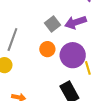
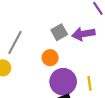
purple circle: (73, 55) -> (63, 82), moved

